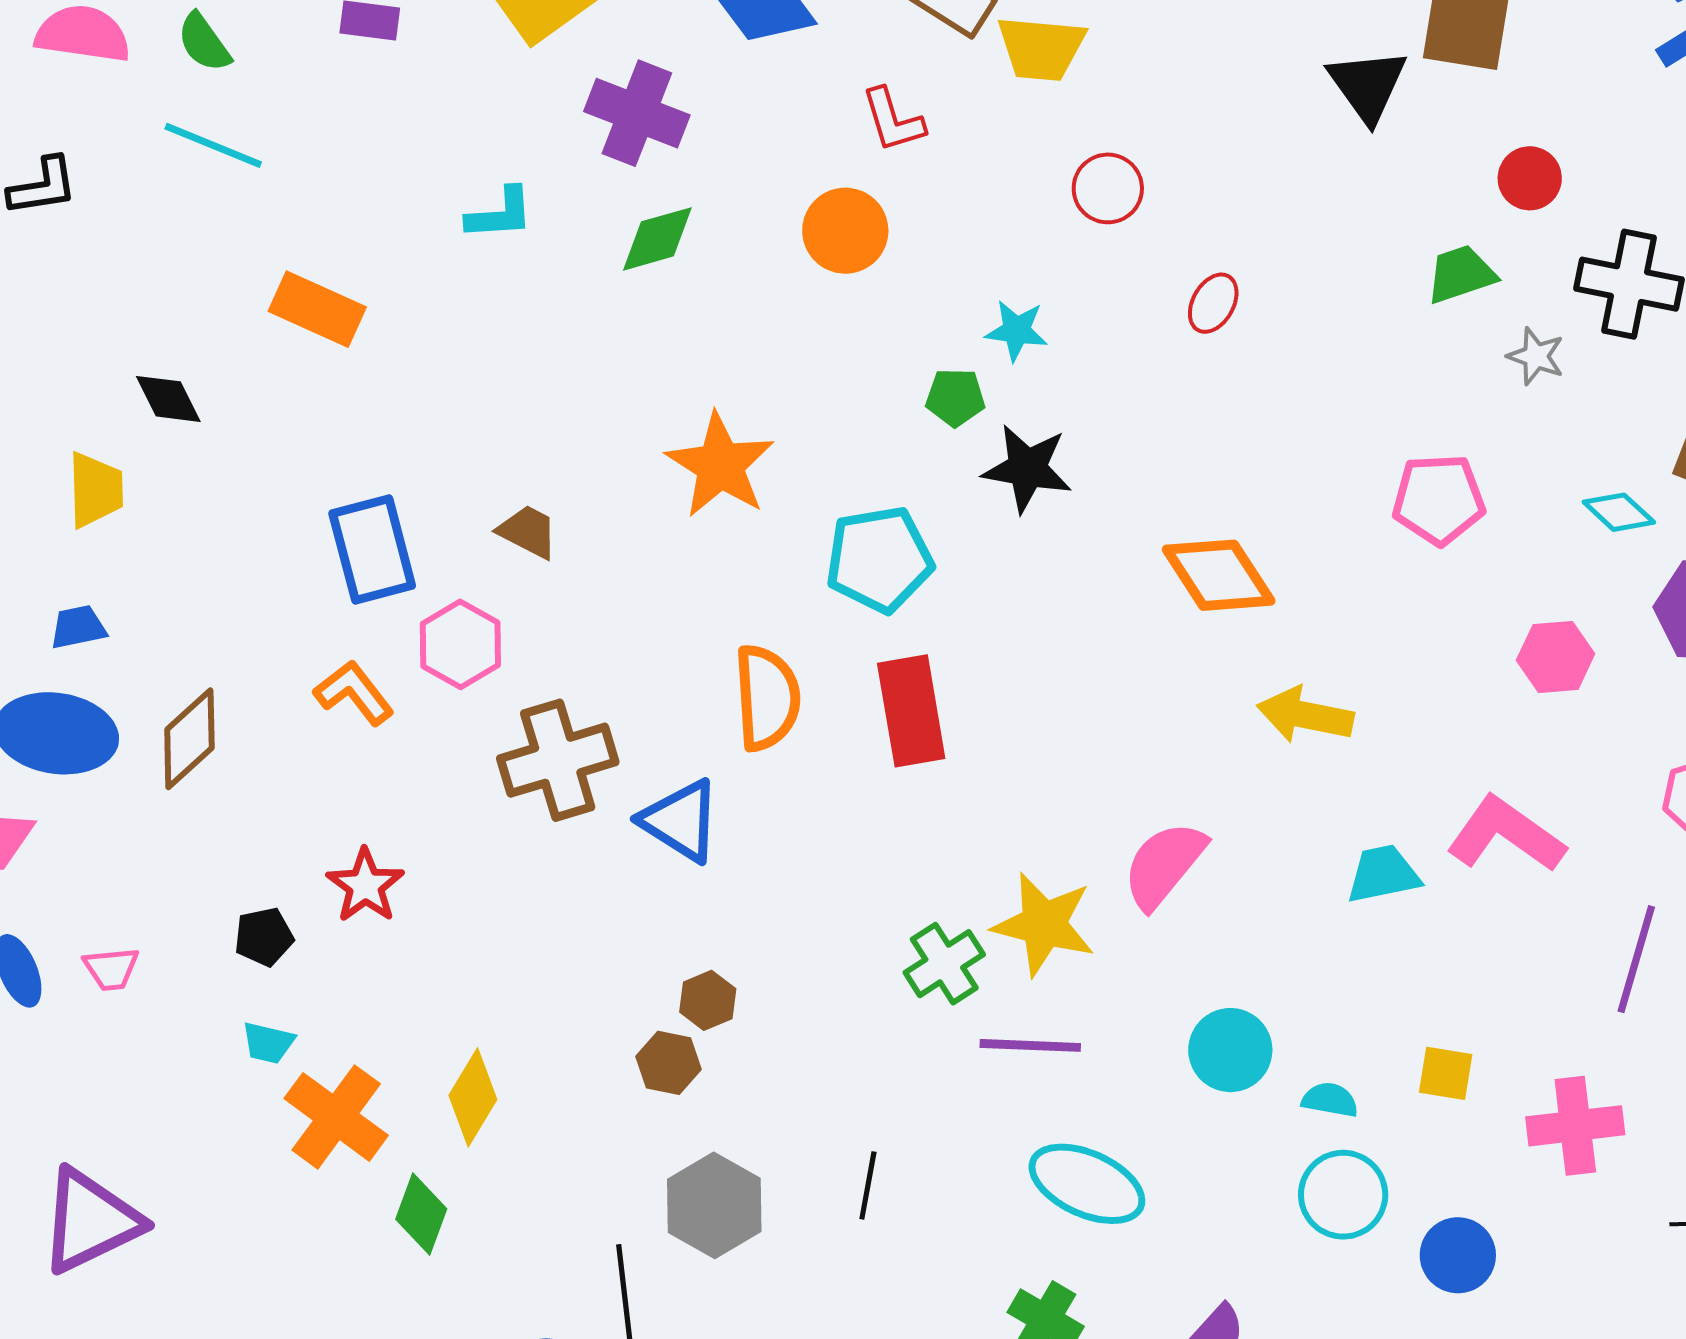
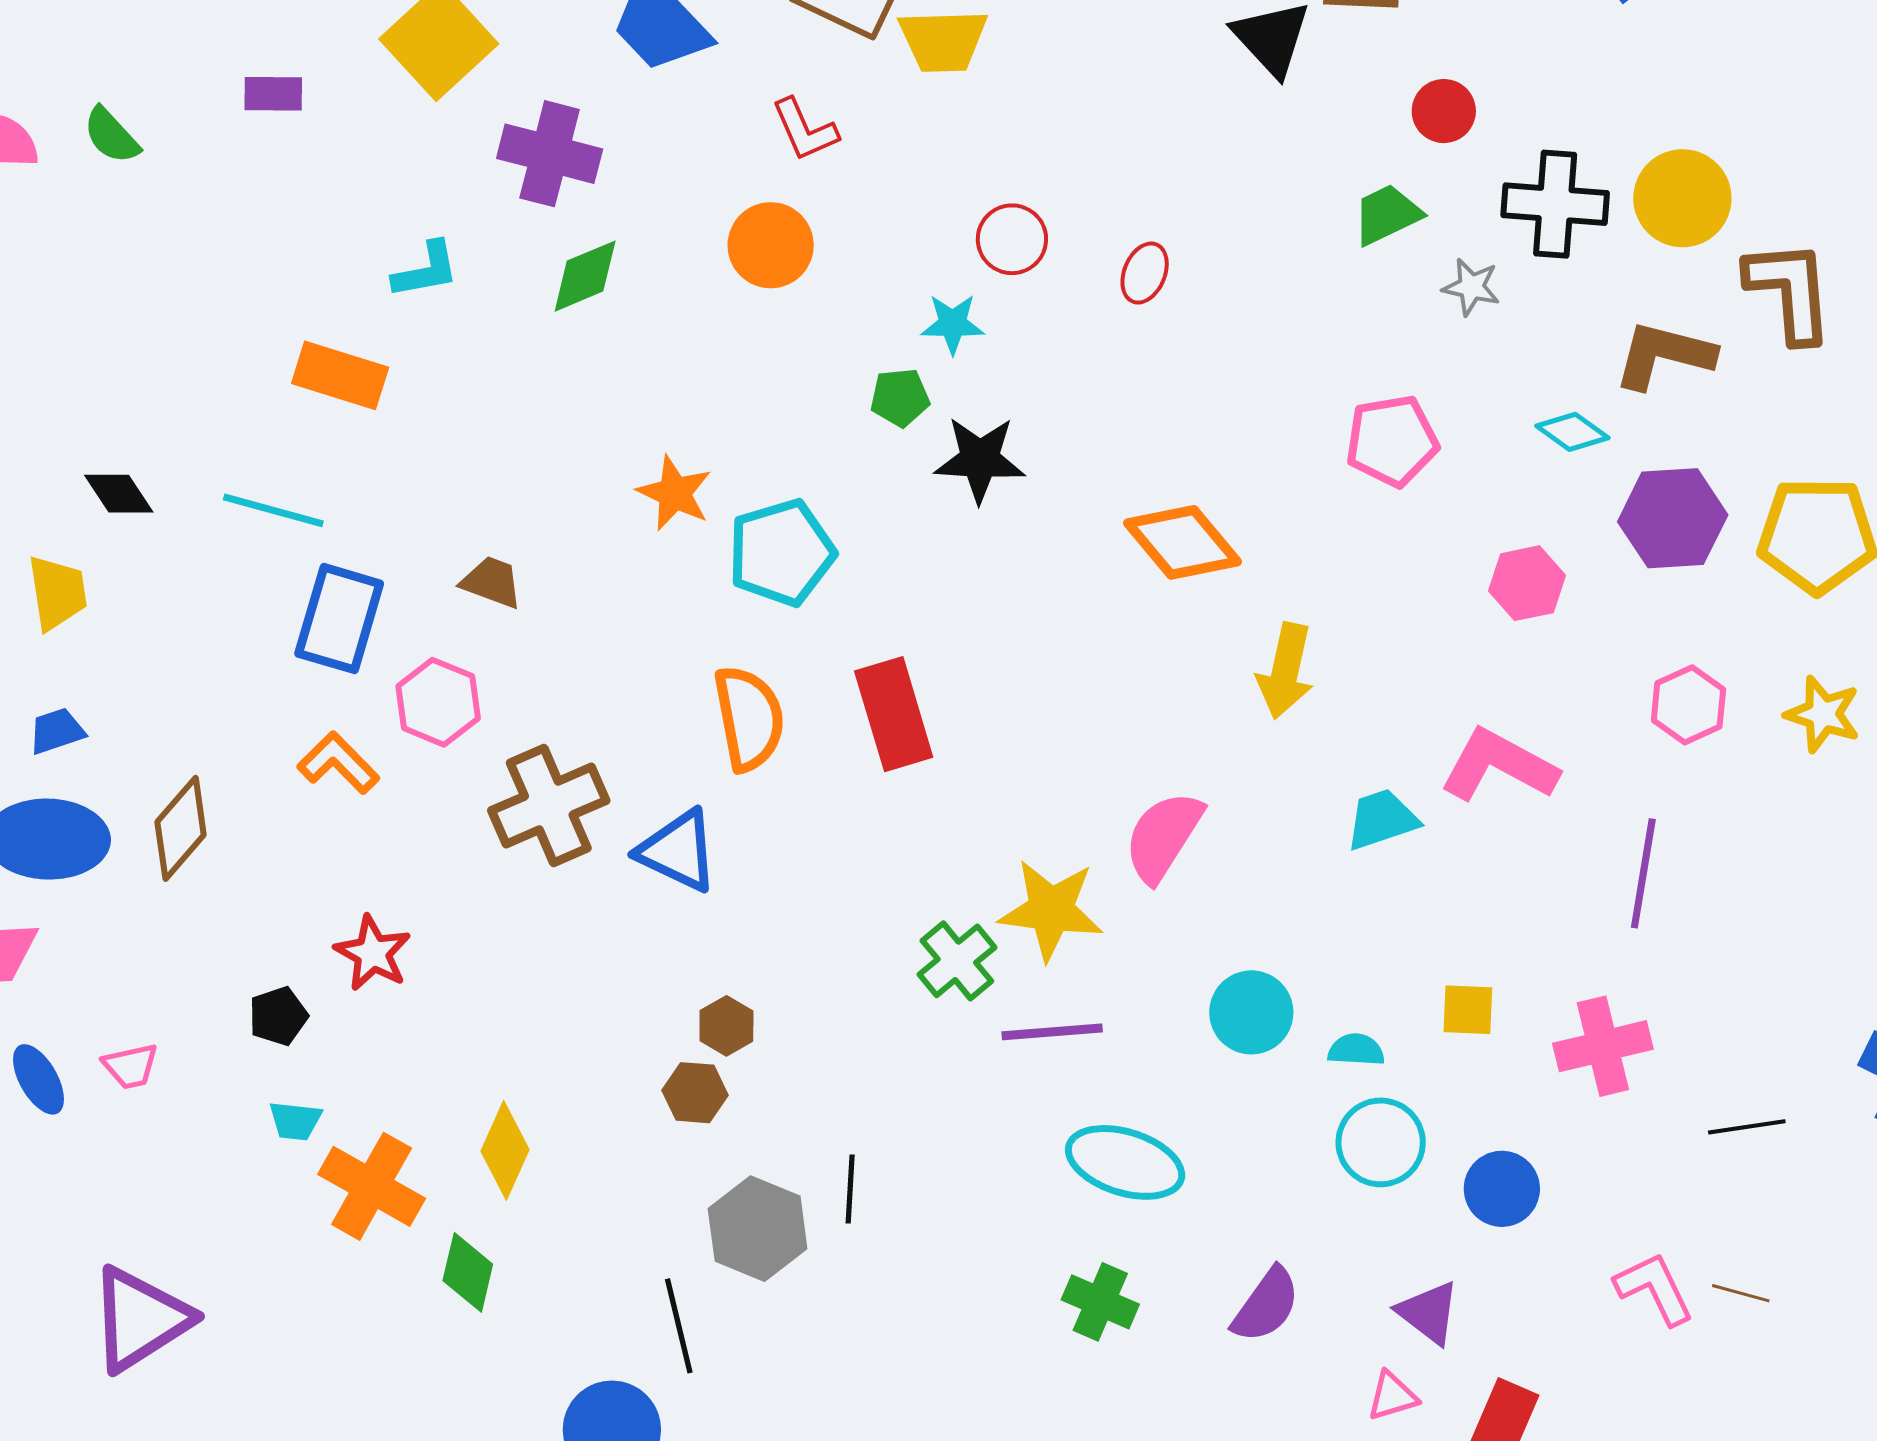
cyan line: (213, 145) -> (273, 510), moved
red circle: (1108, 188) -> (1012, 239), moved
orange rectangle: (317, 309) -> (340, 375), moved
orange star: (720, 465) -> (675, 493), size x0.7
blue rectangle: (372, 549) -> (339, 619), turned 38
cyan pentagon: (879, 559) -> (781, 553), moved
yellow arrow: (1305, 715) -> (1285, 671), turned -82
black line: (868, 1185) -> (850, 1189), moved

